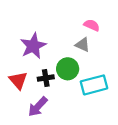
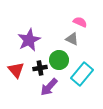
cyan rectangle: (94, 85) -> (82, 74), turned -35
purple arrow: (38, 107) -> (49, 87), moved

